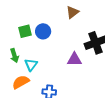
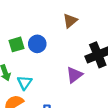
purple triangle: (74, 59) -> (74, 75), turned -35

